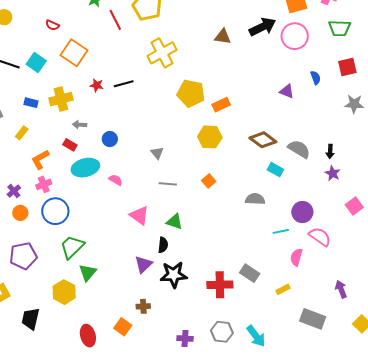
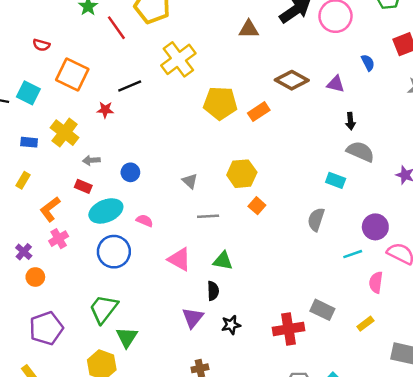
black line: (124, 84) -> (130, 86), moved
yellow cross: (61, 99) -> (65, 133), turned -30
yellow hexagon: (210, 137) -> (242, 174), moved
brown diamond: (263, 140) -> (292, 80), moved
black arrow: (330, 151) -> (350, 121), moved
gray semicircle: (255, 199) -> (316, 219), turned -66
blue circle: (55, 211) -> (114, 252), moved
black star: (174, 275) -> (231, 325), size x0.6

